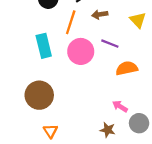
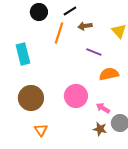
cyan rectangle: (44, 46) -> (23, 54), moved
pink circle: (81, 51) -> (76, 96), moved
brown star: (108, 130) -> (100, 129), moved

